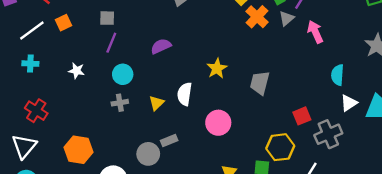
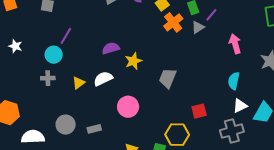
pink arrow: (315, 32) -> (235, 44), moved
purple line: (111, 43) -> (66, 36), moved
purple semicircle: (161, 46) -> (111, 48), moved
white semicircle: (185, 94) -> (103, 79), turned 48
gray cross: (328, 134) -> (232, 131), moved
gray rectangle: (169, 140) -> (94, 129), moved

